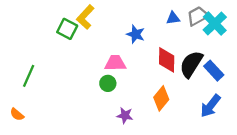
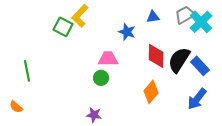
blue triangle: (173, 18) -> (153, 17), moved
green line: (29, 76) -> (27, 71), turned -35
purple star: (125, 115) -> (94, 115), moved

